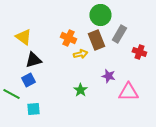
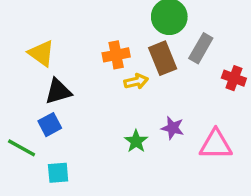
orange cross: (68, 38) -> (116, 55), turned -35
purple star: (108, 76) -> (173, 128), moved

